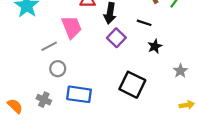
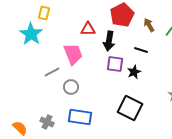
purple square: (116, 38) -> (115, 64), turned -36
black star: (155, 46) -> (134, 72), moved
gray circle: (58, 69) -> (71, 87), moved

